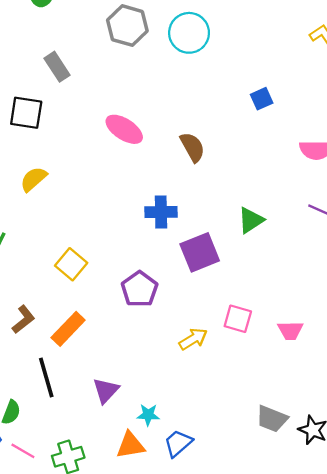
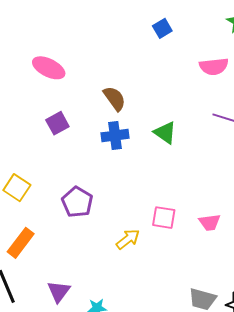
brown semicircle: (192, 147) -> (114, 98), moved
blue cross: (161, 212) -> (115, 136), moved
green triangle: (251, 220) -> (165, 133), turned -45
purple square: (200, 252) -> (57, 123), moved, size x0.7

